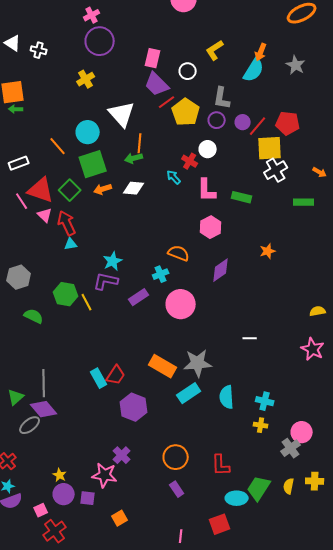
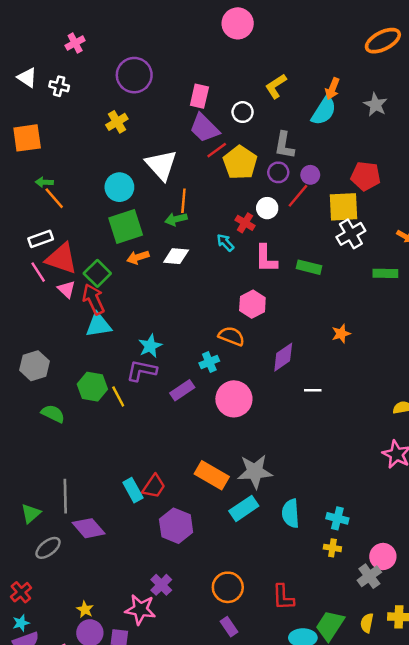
pink cross: (92, 15) -> (75, 43), moved
green arrow: (16, 109) -> (44, 182), moved
red line: (258, 126) -> (298, 196), moved
orange line: (58, 146) -> (54, 198), moved
white rectangle: (19, 163) -> (41, 239), moved
green square: (70, 190) -> (97, 273), moved
pink hexagon: (211, 227) -> (252, 304), moved
cyan triangle: (71, 244) -> (98, 325), size x1.6
white line: (250, 338) -> (313, 390), moved
purple diamond: (44, 409) -> (89, 528), moved

